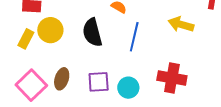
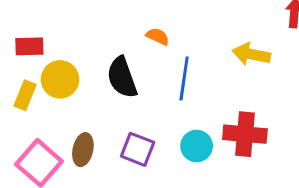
purple square: (99, 82) -> (138, 149), turned 30
cyan circle: (128, 88) -> (197, 146), moved

